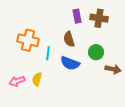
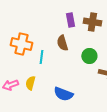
blue semicircle: (70, 63) -> (63, 94), moved

